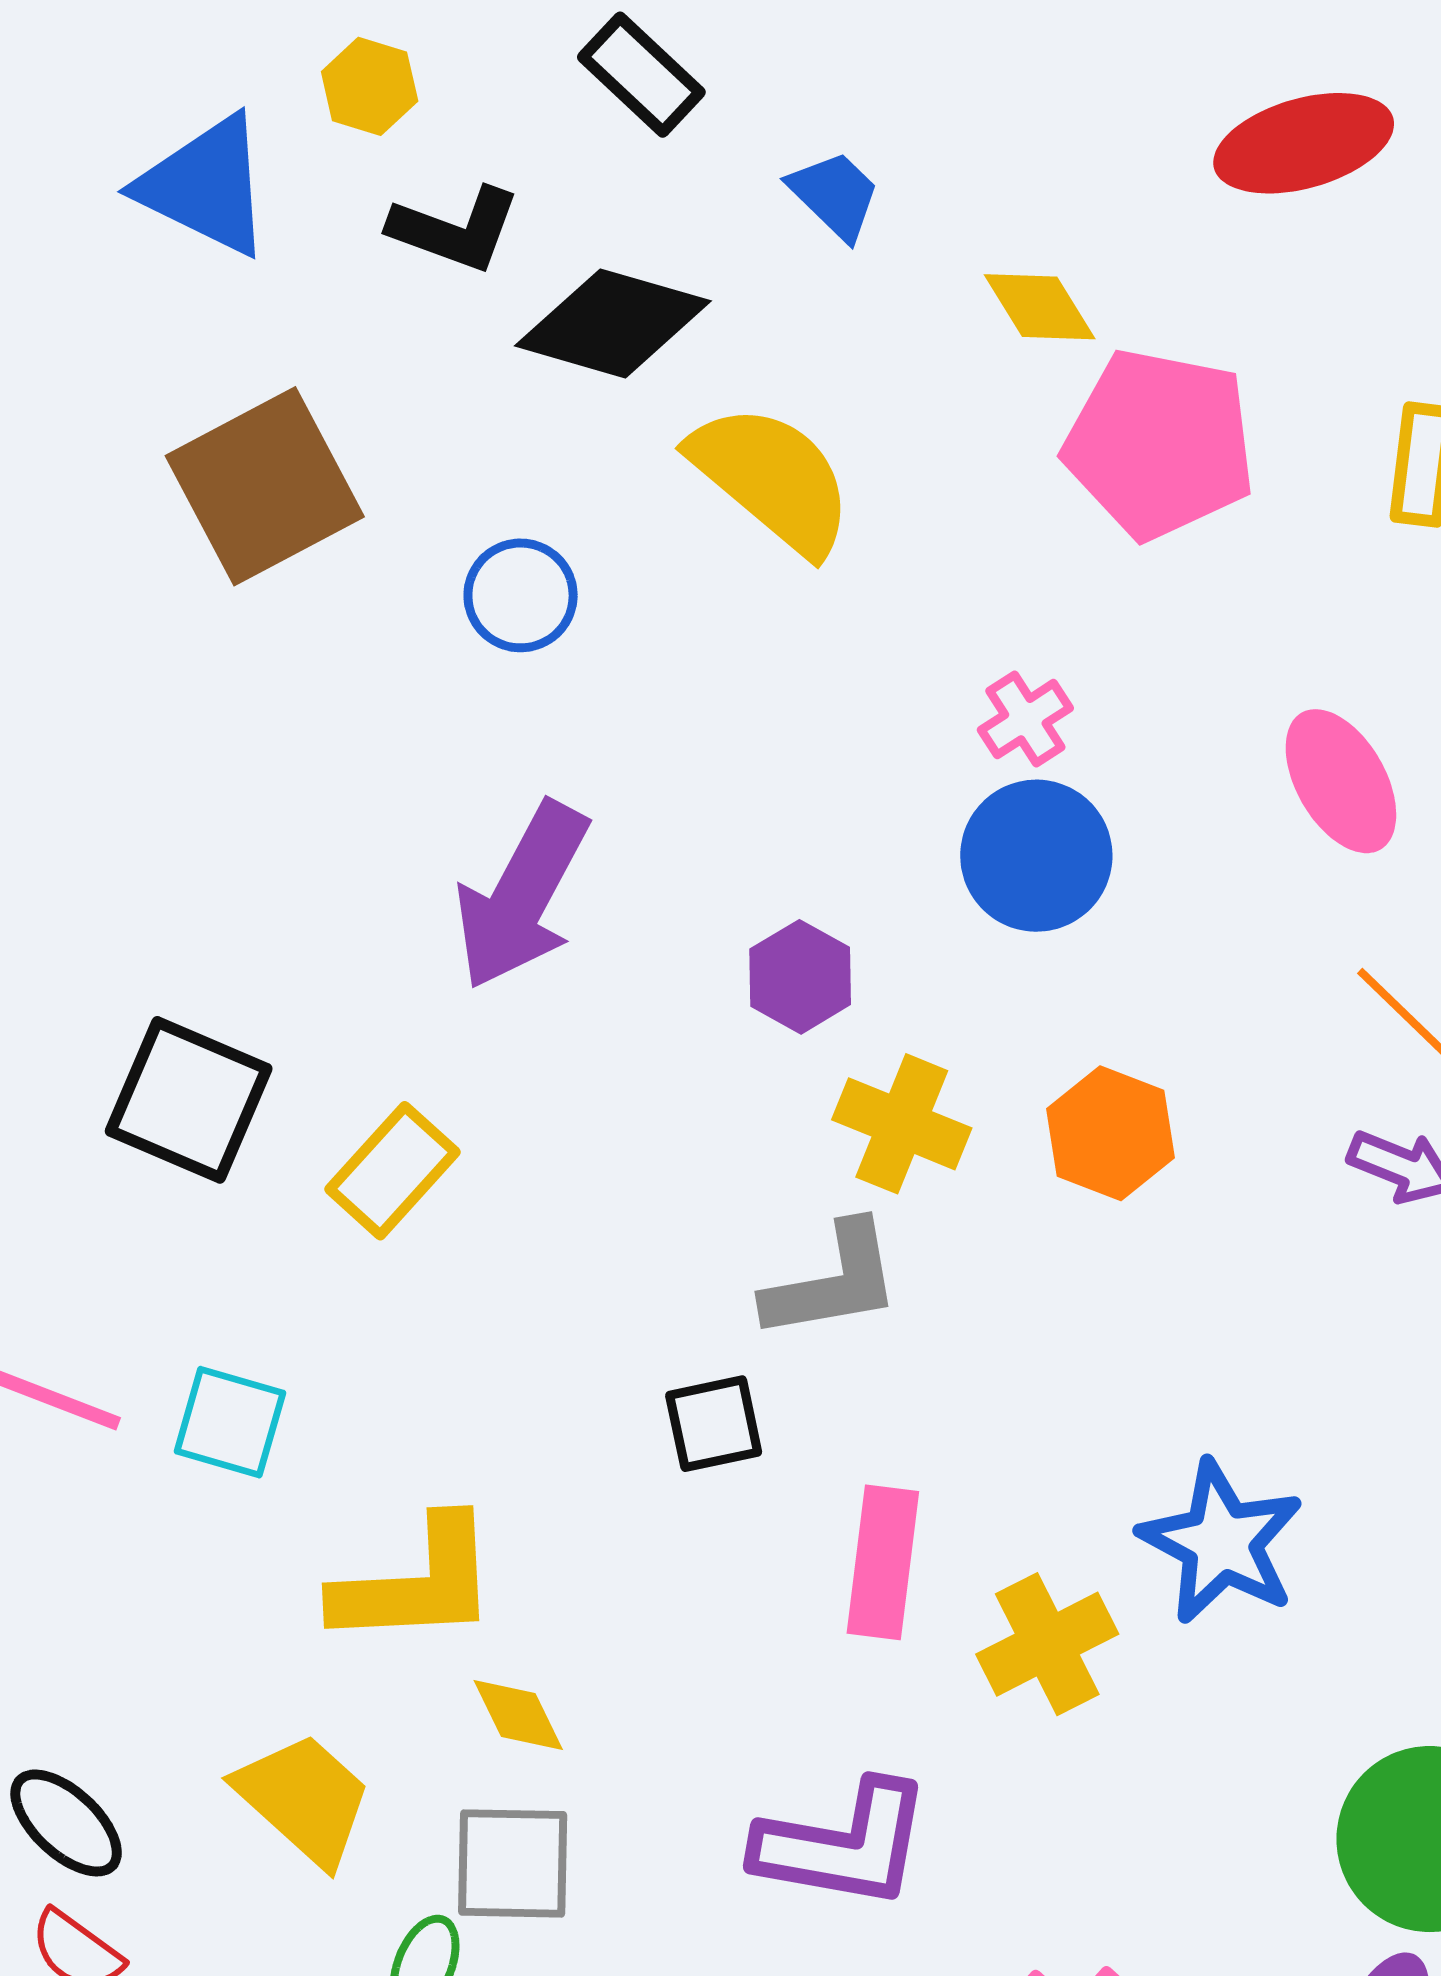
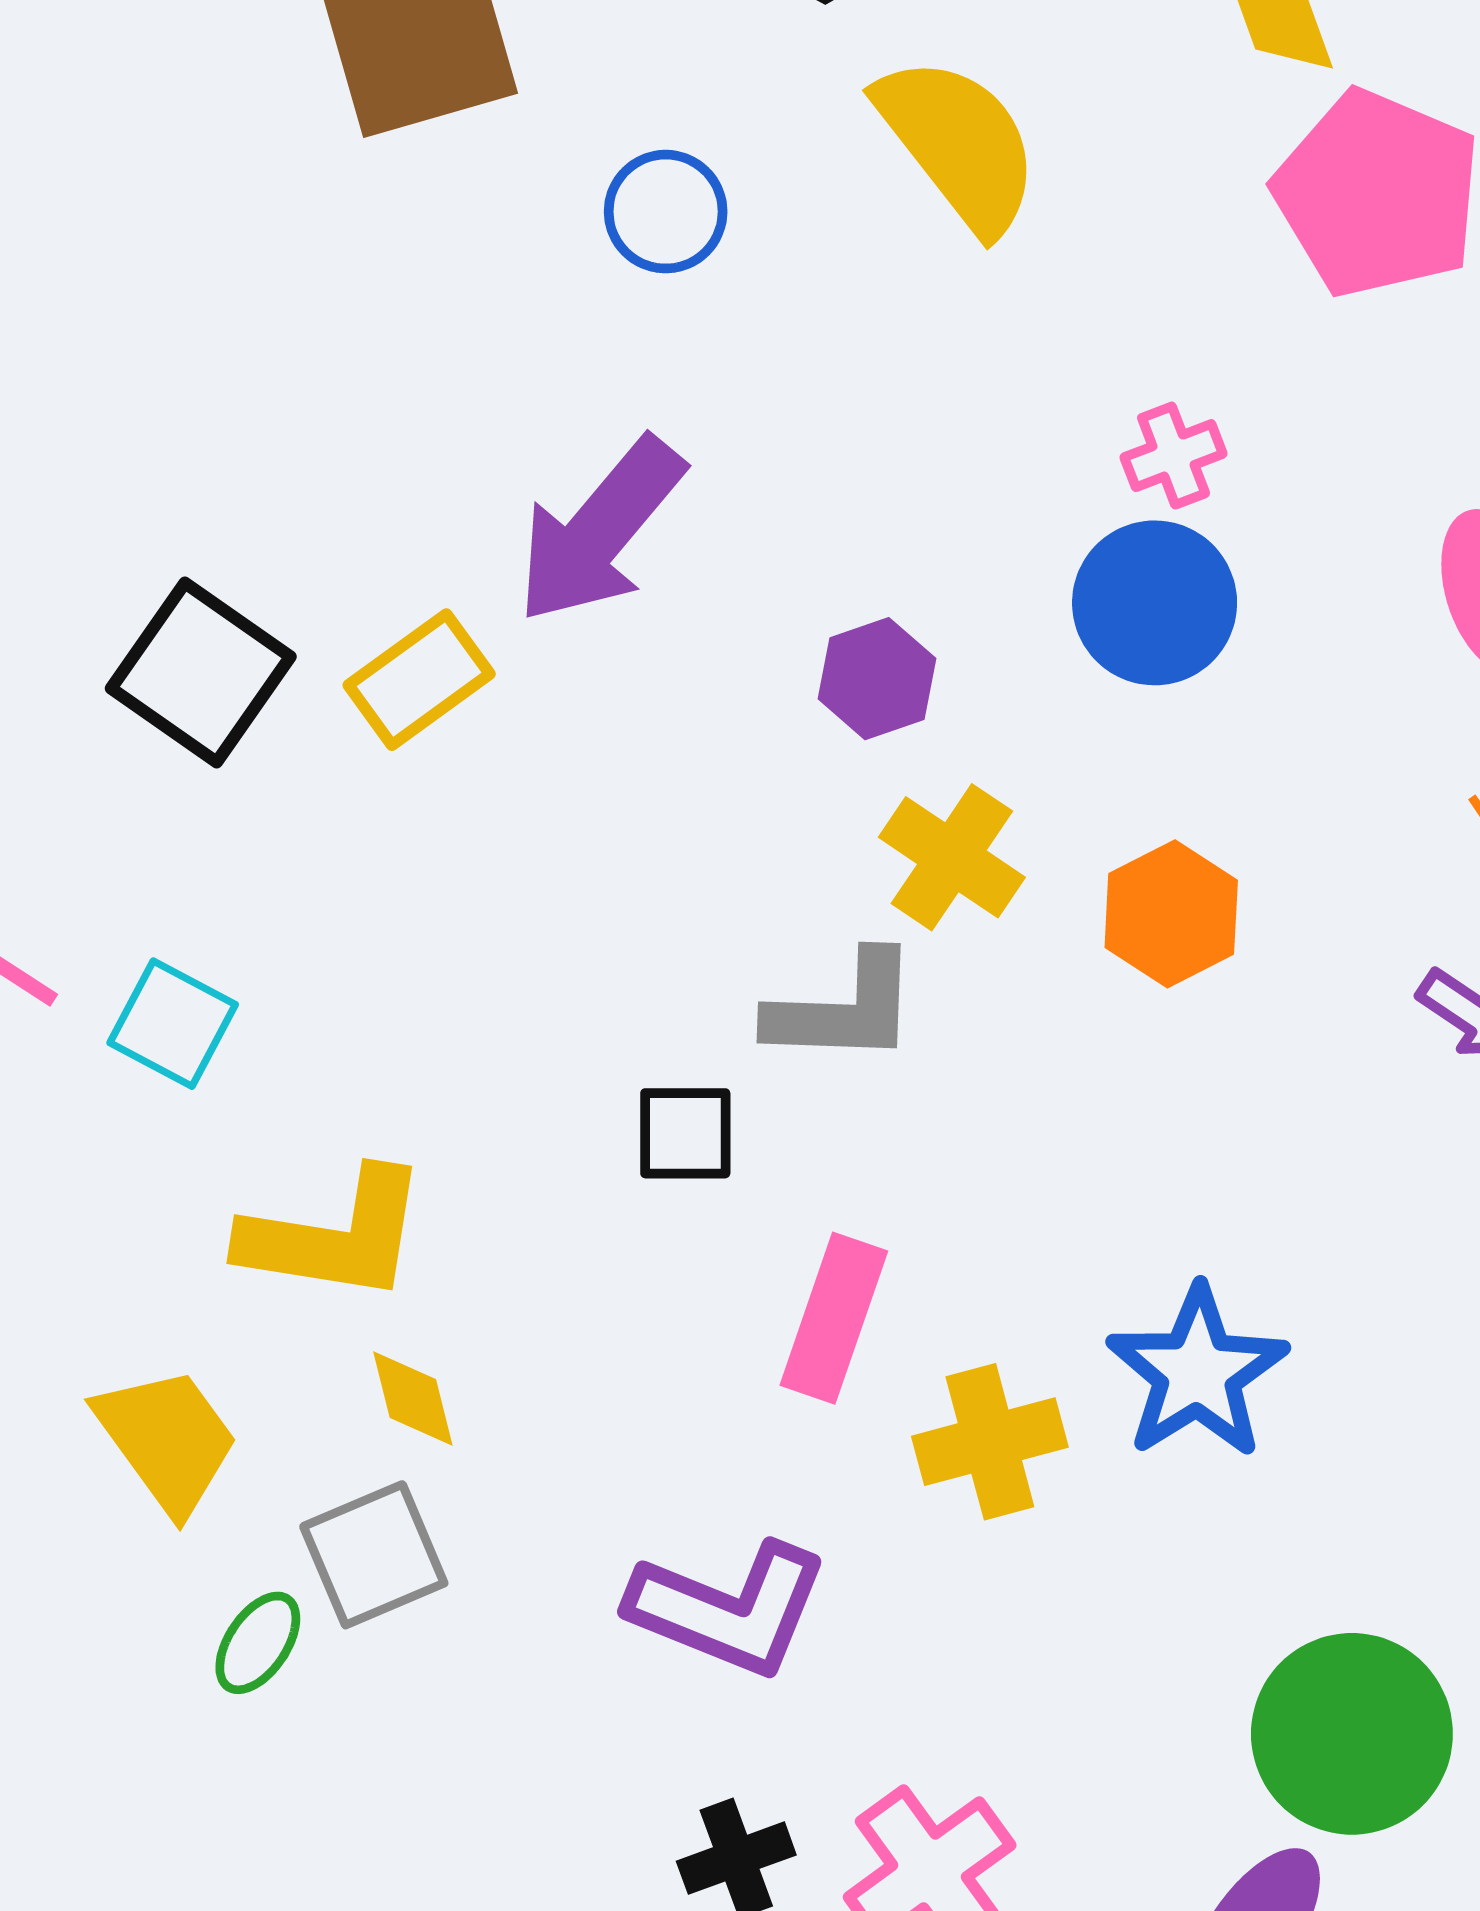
yellow rectangle: (392, 1171) -> (419, 680), moved
gray square: (513, 1863) -> (374, 1555), turned -36

